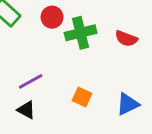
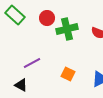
black triangle: (26, 110) -> (21, 85), moved

